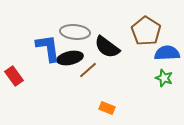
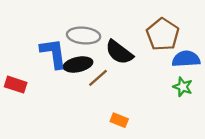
red rectangle: (14, 76) -> (16, 85), turned -36

